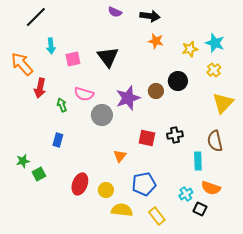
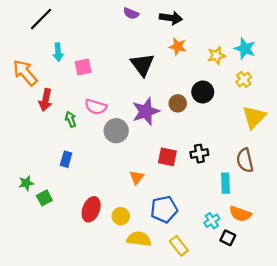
black triangle: (108, 57) -> (142, 65), moved

